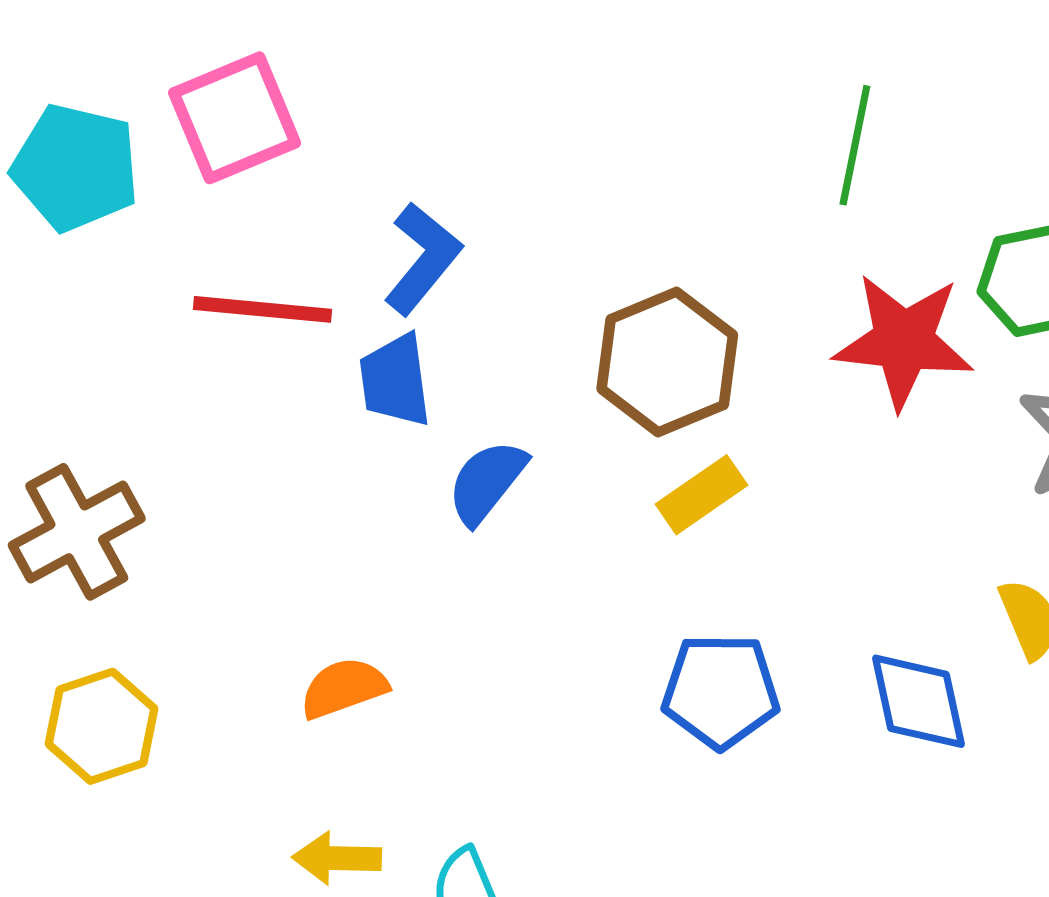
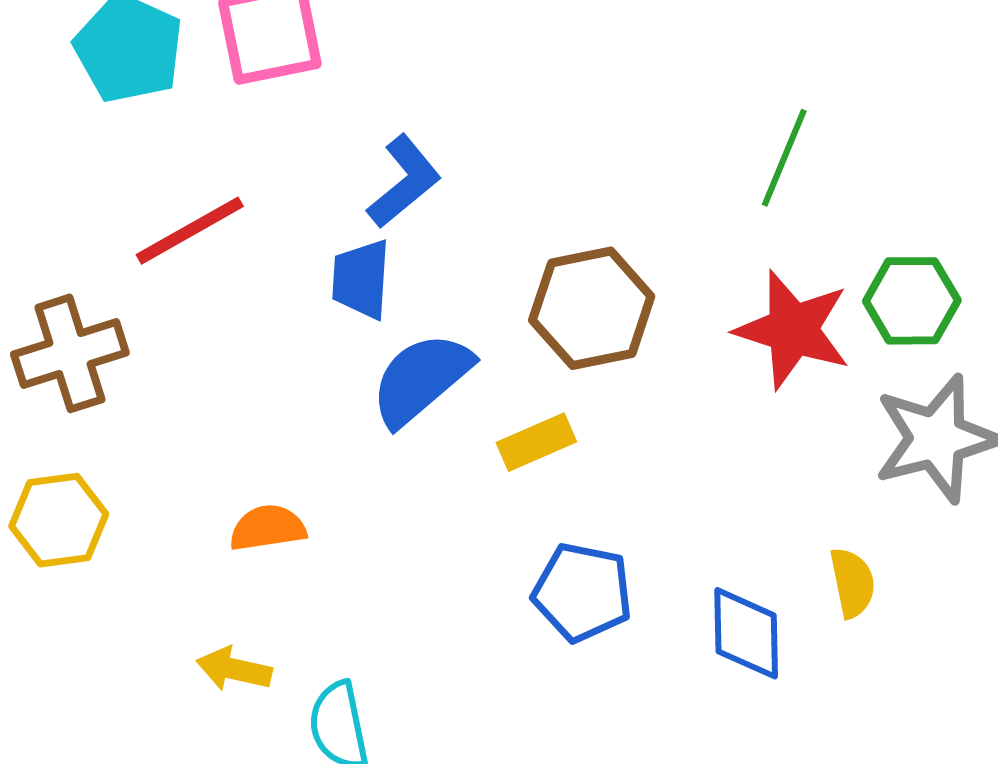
red line: (263, 309) -> (190, 231), moved, turned -46
blue semicircle: (487, 482) -> (421, 379), size x1.4
yellow rectangle: (702, 495) -> (536, 442), moved

